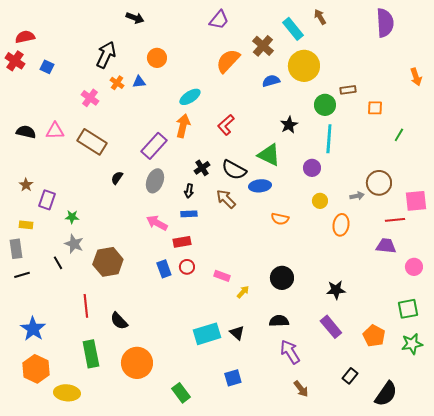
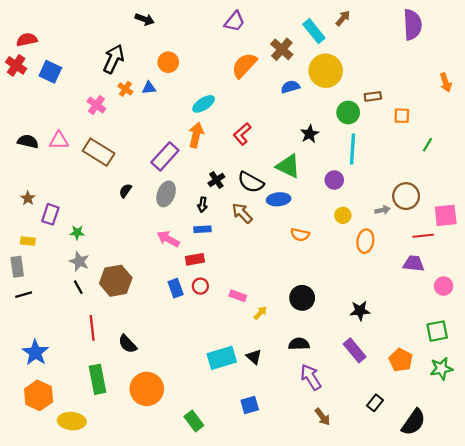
brown arrow: (320, 17) -> (343, 18), turned 70
blue square: (47, 67) -> (50, 72), size x1.5
black line: (58, 263) -> (78, 287), moved

